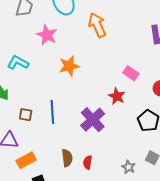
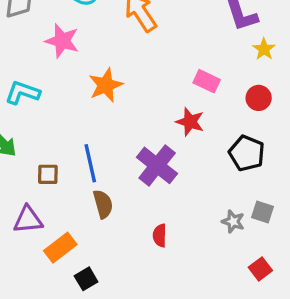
brown semicircle: (67, 158) -> (103, 204), moved
gray star: (128, 167) -> (233, 221), moved

